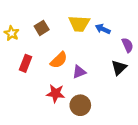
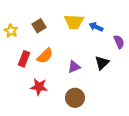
orange semicircle: (59, 60) -> (45, 56), moved
black triangle: (119, 68) -> (102, 63), moved
red star: (56, 93) -> (39, 87), moved

